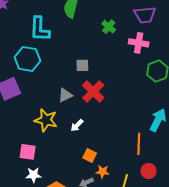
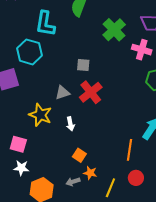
green cross: (109, 27) -> (114, 30), size x1.6
white arrow: (77, 125) -> (70, 124), turned -64

